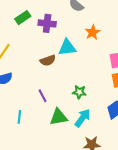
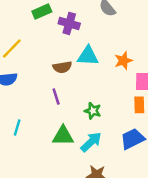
orange star: (93, 32) -> (123, 61), moved
purple line: (42, 96) -> (56, 96), moved

